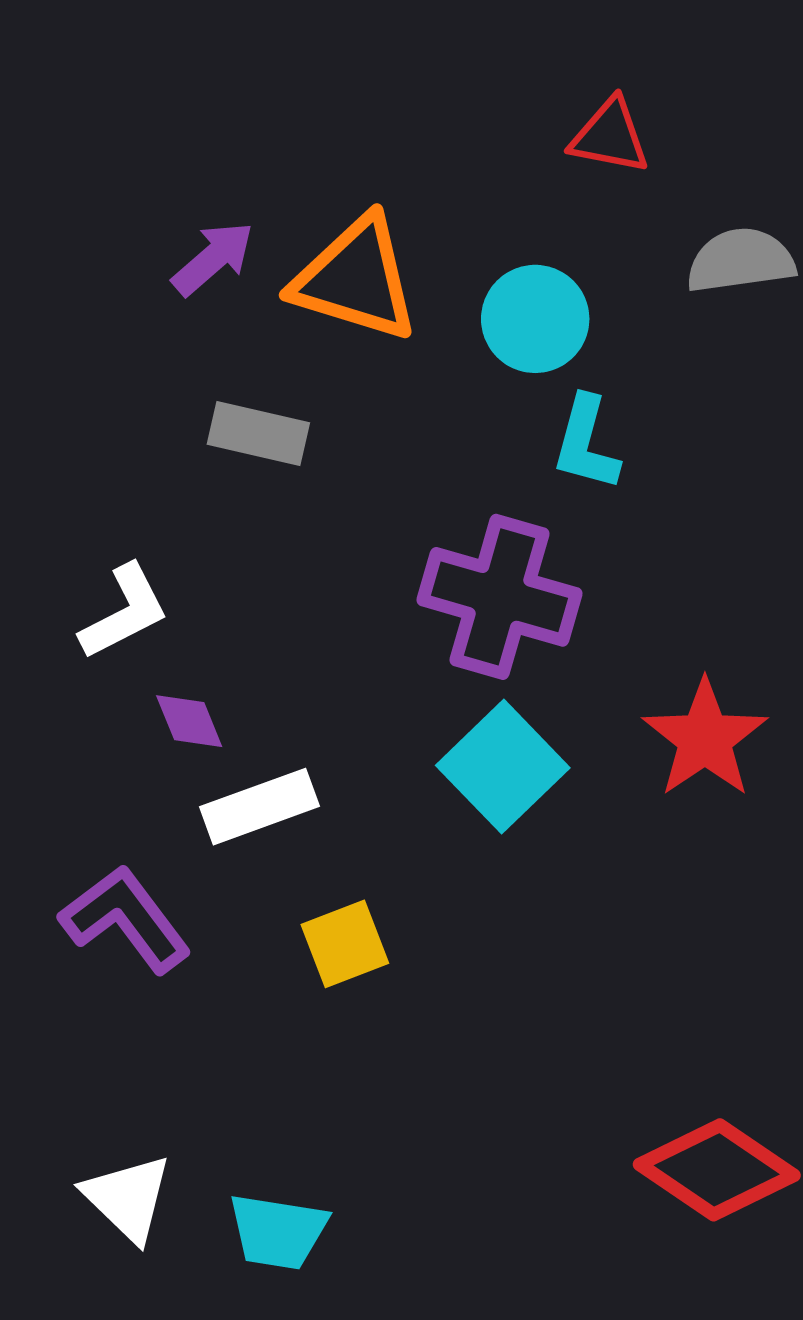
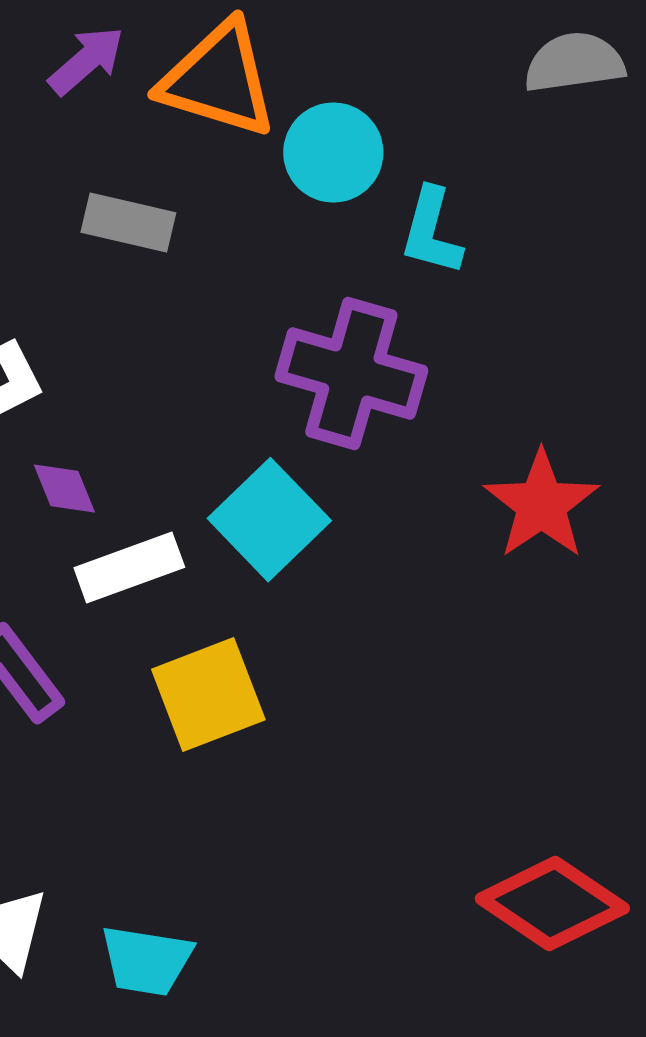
cyan circle: (535, 319) -> (333, 153), moved
cyan square: (503, 767) -> (269, 520), moved
yellow square: (345, 944) -> (208, 695), size x1.4

